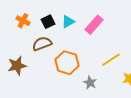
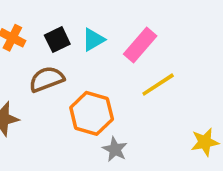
yellow line: (111, 60) -> (158, 85), moved
gray star: (90, 83) -> (115, 149), moved

